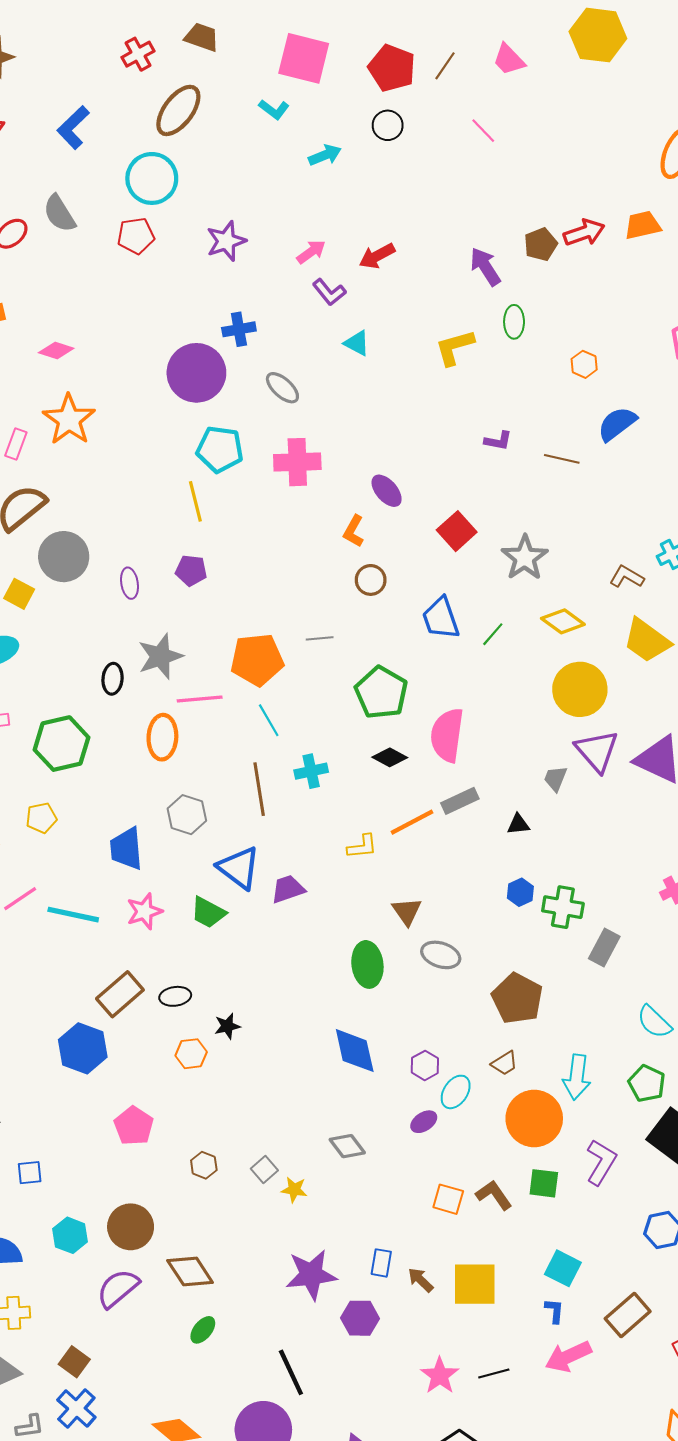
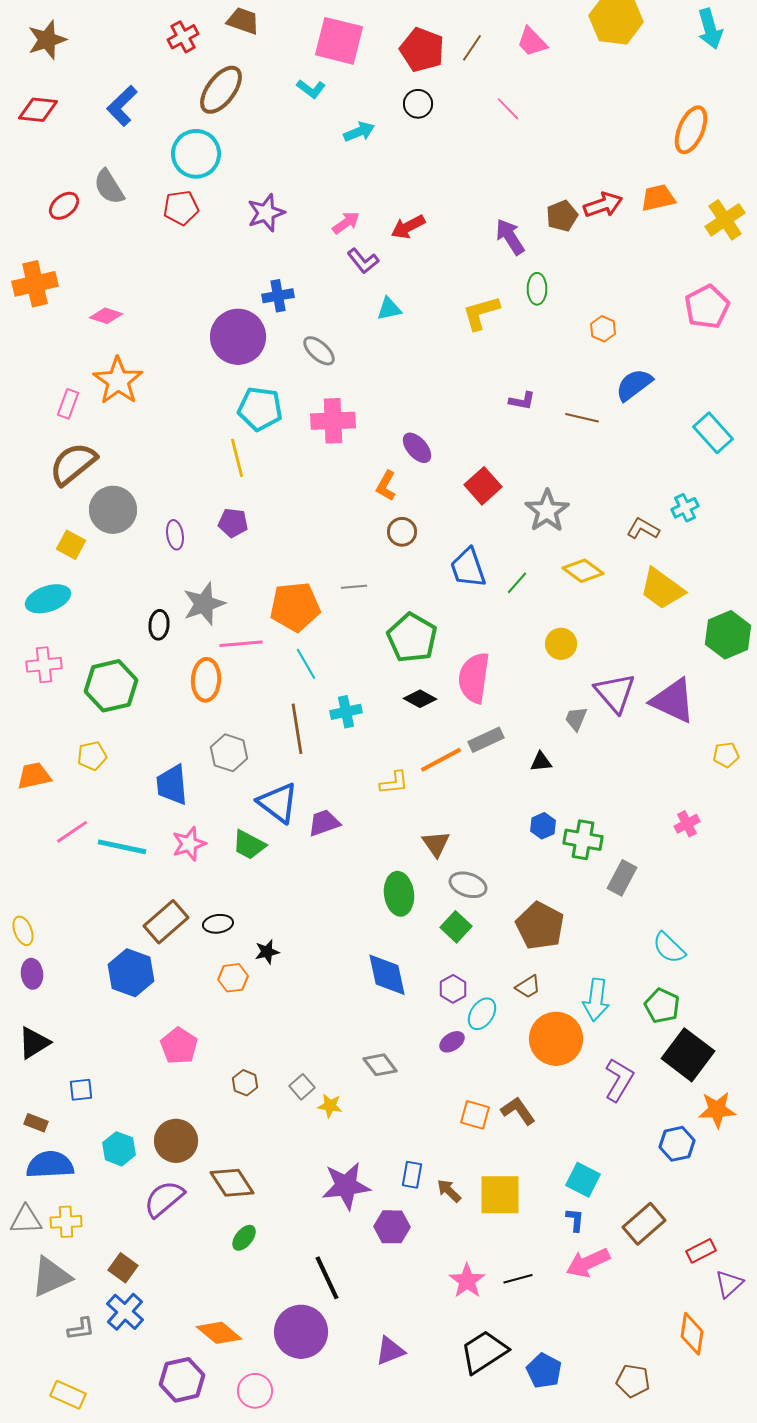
cyan triangle: (357, 343) -> (389, 309), turned -40
yellow circle: (580, 689) -> (561, 644), moved, size x0.6
green square: (544, 1183) -> (456, 927), moved, turned 36

